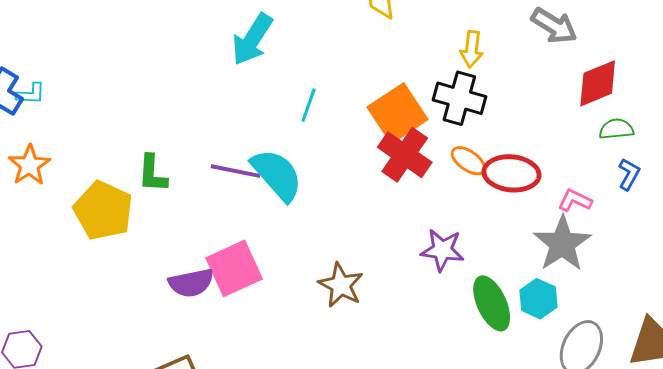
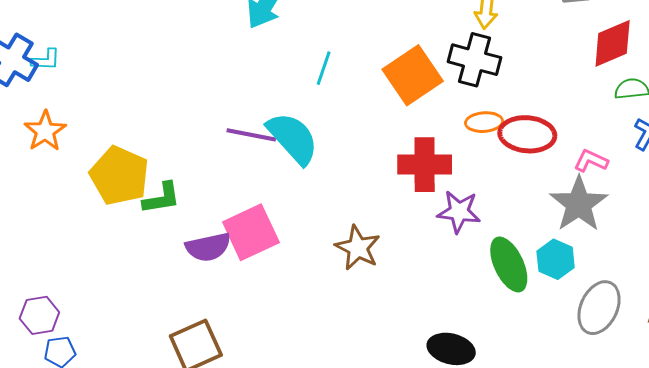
red cross: (405, 155) -> (425, 165), moved, turned -34
orange ellipse: (468, 161) -> (484, 122), turned -39
green L-shape: (152, 174) -> (162, 198), moved, turned -102

